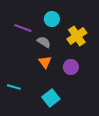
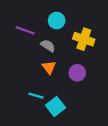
yellow cross: (77, 36) -> (84, 39), turned -36
cyan line: (14, 87) -> (36, 96), moved

